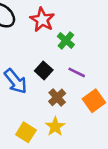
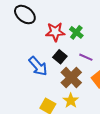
red star: (42, 20) -> (55, 32), moved, turned -30
brown cross: (57, 97) -> (71, 78), size x1.5

